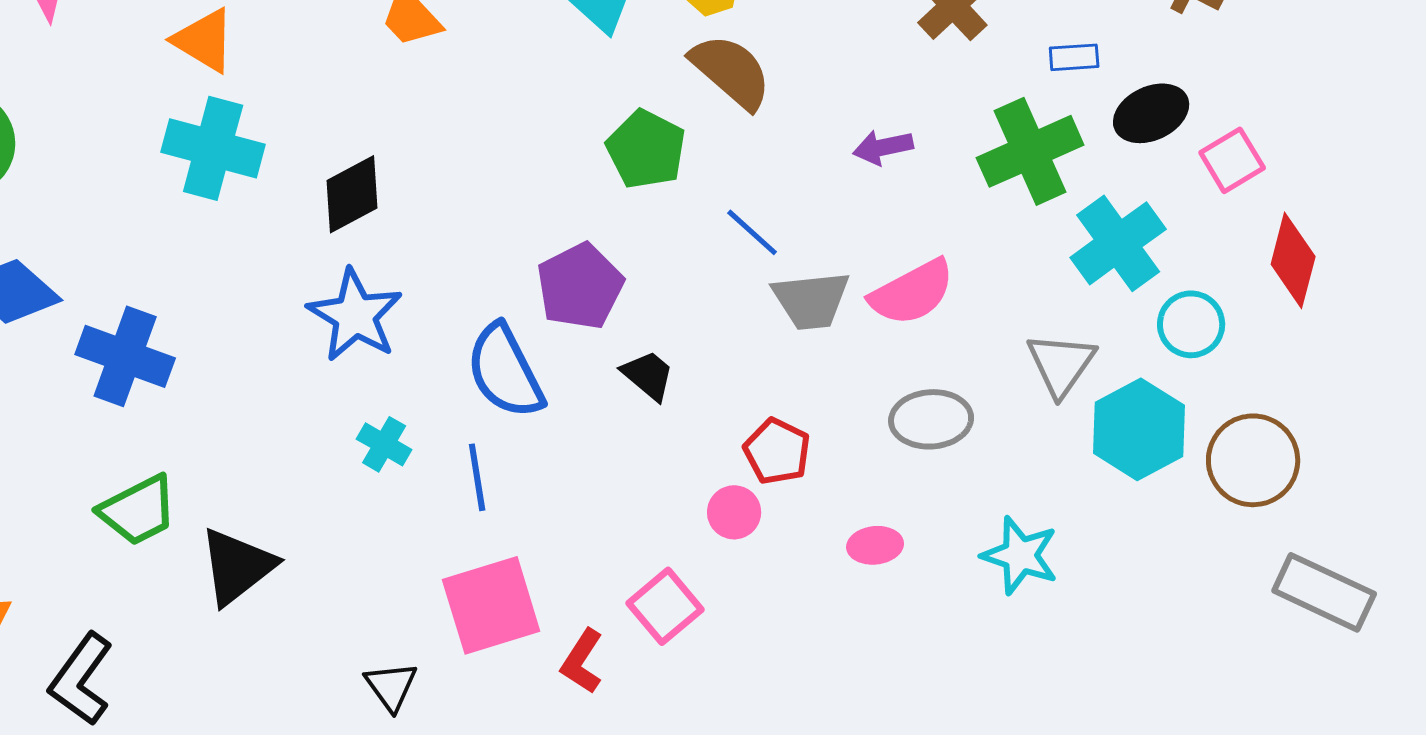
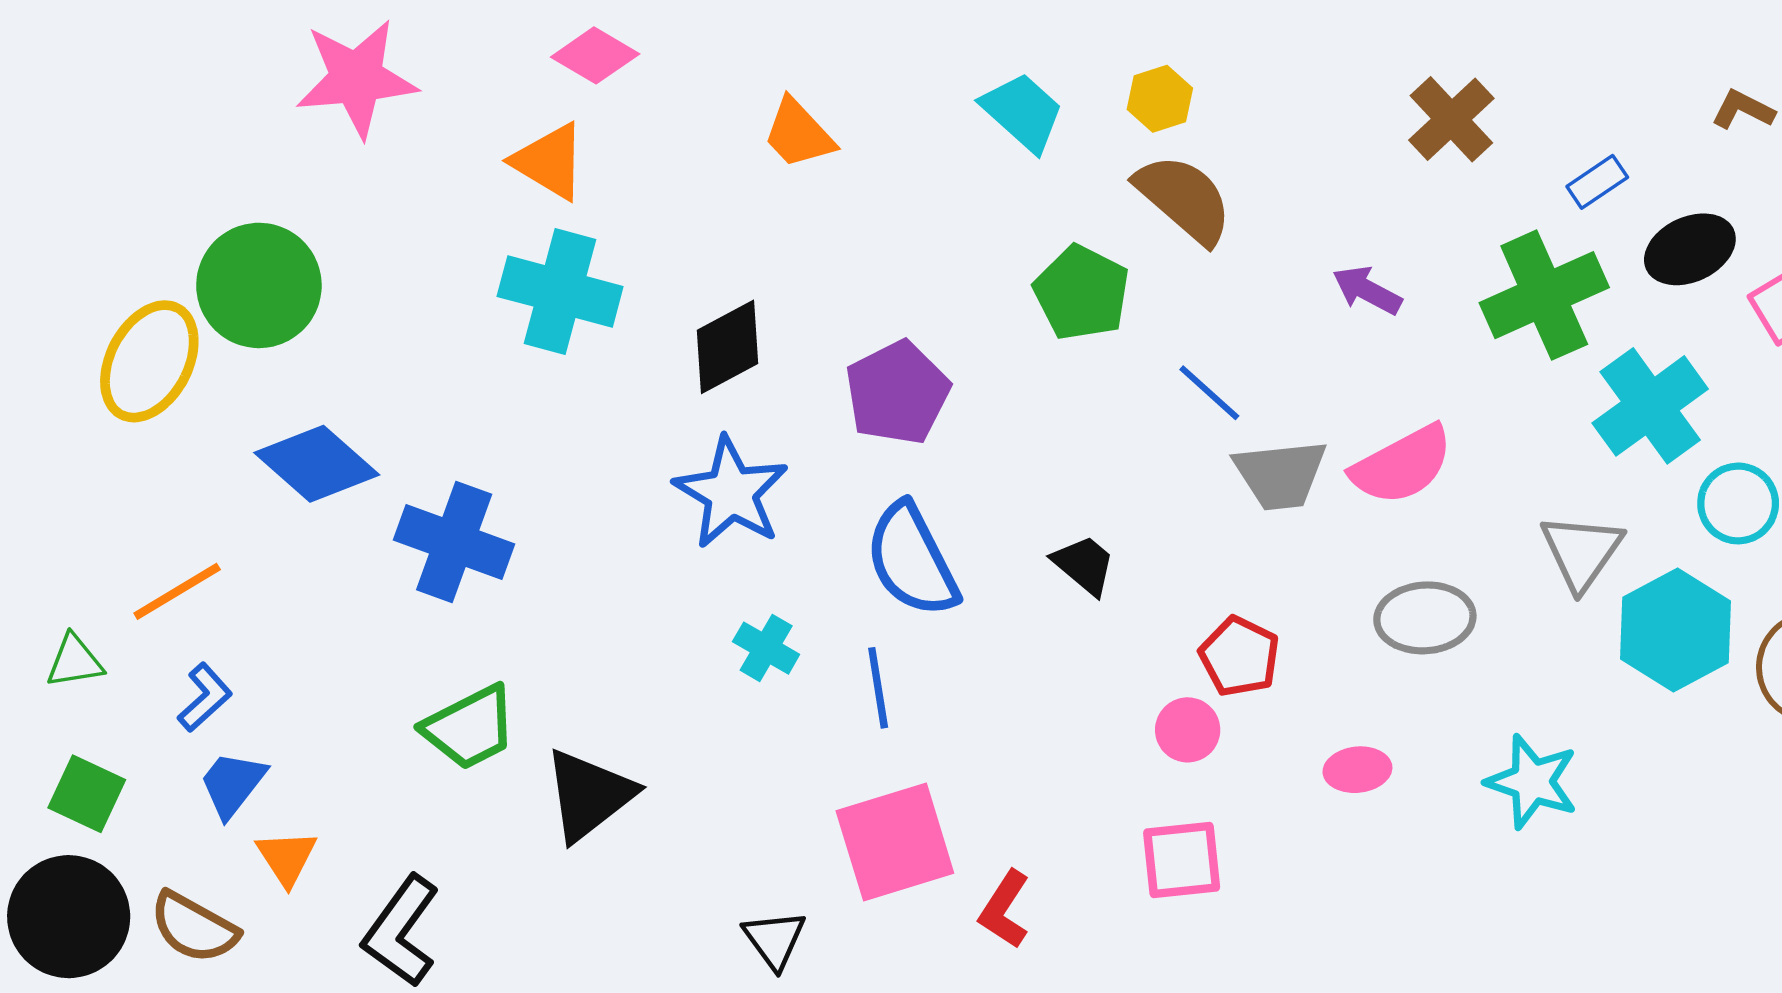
blue rectangle: (1074, 57) -> (1597, 182), turned -30
purple arrow: (883, 147) -> (1367, 290), turned 40
purple pentagon: (580, 286) -> (897, 393), moved
pink square: (665, 606) -> (1182, 860), moved, turned 34

